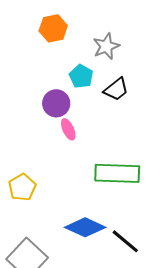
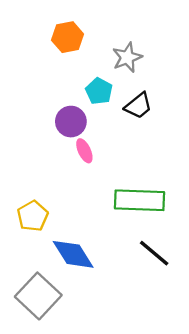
blue diamond: (85, 227) -> (73, 254), moved, turned 33
black line: (125, 241) -> (154, 253), moved

